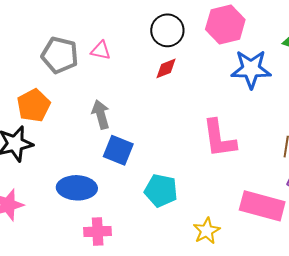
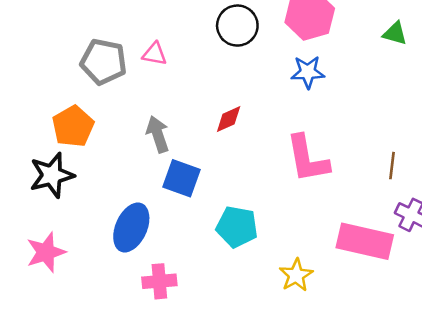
red diamond: (166, 68) -> (229, 119), moved
blue star: (251, 69) -> (308, 72), moved, size x0.7
blue ellipse: (77, 188) -> (131, 227), turned -66

